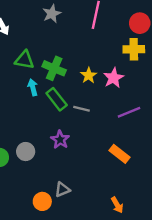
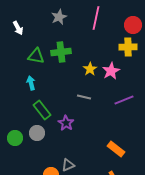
green cross: (54, 68) -> (61, 52), moved, turned -30
cyan arrow: (33, 87) -> (31, 83), moved
green rectangle: (57, 99) -> (42, 110), moved
orange rectangle: (120, 154) -> (116, 149), moved

